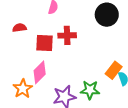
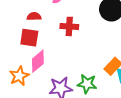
red semicircle: (19, 28) -> (34, 16), moved
red square: (45, 43) -> (29, 38), moved

